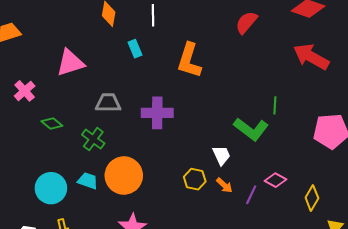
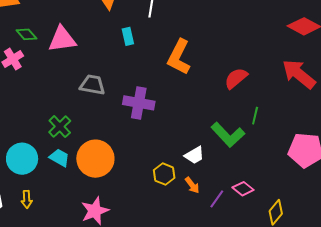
red semicircle: (246, 22) -> (236, 78), moved
green diamond: (52, 124) -> (26, 34), moved
green cross: (93, 139) -> (60, 127), moved
white trapezoid: (221, 155) -> (194, 155), turned 75

